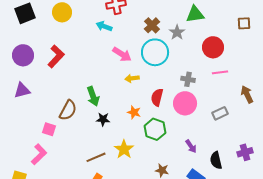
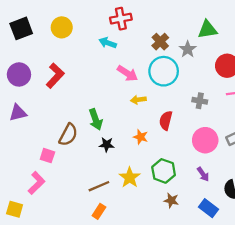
pink circle: (185, 103) -> (205, 140), moved
green hexagon: (155, 129) -> (164, 171), moved

